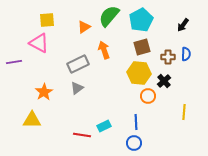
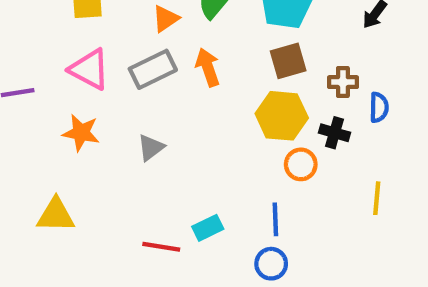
pink triangle: (39, 43) -> (89, 69), moved
blue semicircle: (186, 54) -> (379, 107), moved
gray rectangle: (78, 64) -> (153, 69), moved
black cross: (164, 81) -> (335, 133), turned -32
orange star: (44, 92) -> (81, 133), moved, turned -30

